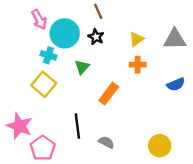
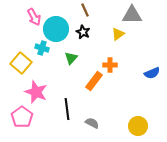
gray triangle: (175, 39) -> (132, 15), moved
orange cross: (138, 65) -> (110, 65), moved
yellow square: (44, 84) -> (21, 63), moved
pink star: (19, 126) -> (36, 92), moved
pink pentagon: (43, 148) -> (22, 117), moved

